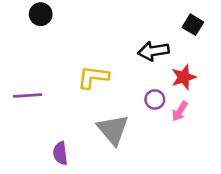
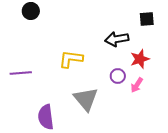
black square: (193, 25) -> (147, 19), turned -35
purple semicircle: (60, 153) -> (46, 117), size x1.4

